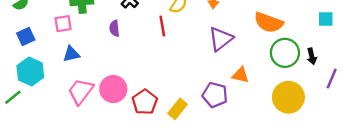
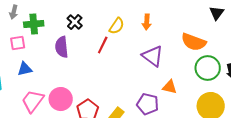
red line: (162, 26) -> (103, 45), turned 36
purple semicircle: (114, 28) -> (62, 47), size x1.5
purple triangle: (221, 39) -> (153, 56), turned -45

